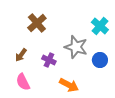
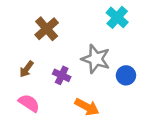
cyan cross: (100, 26) -> (117, 17), moved
pink semicircle: (23, 82) -> (29, 103), turned 150

